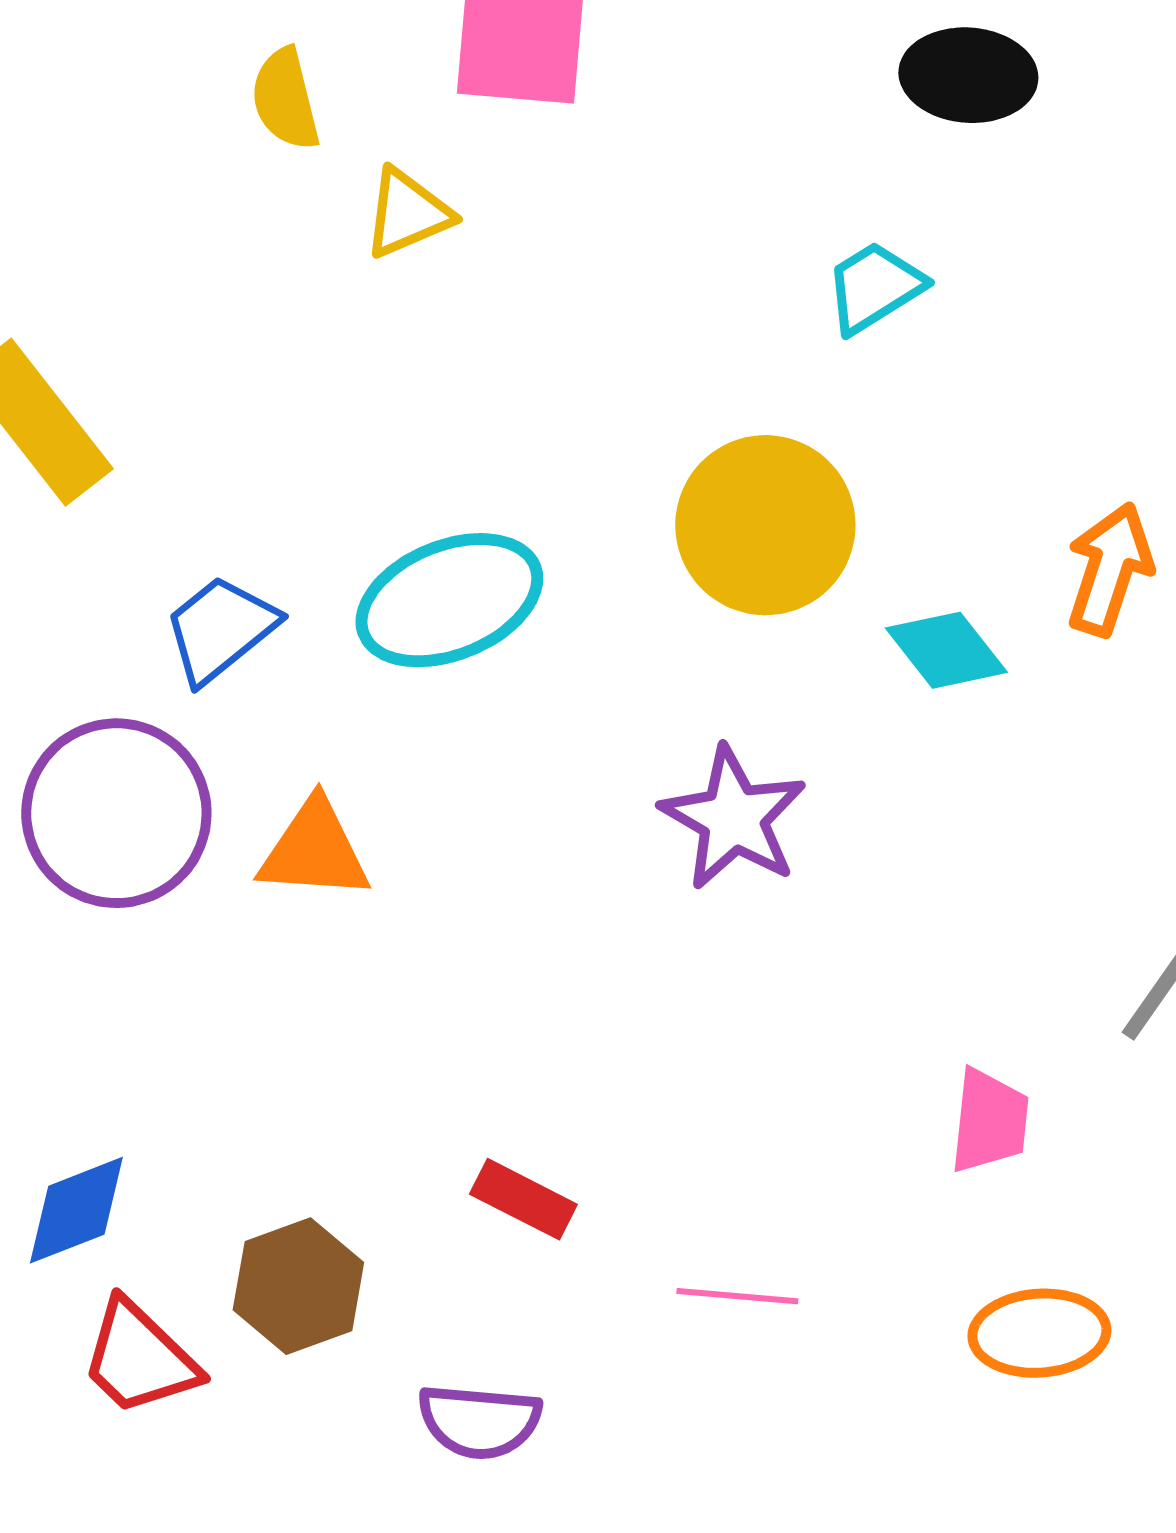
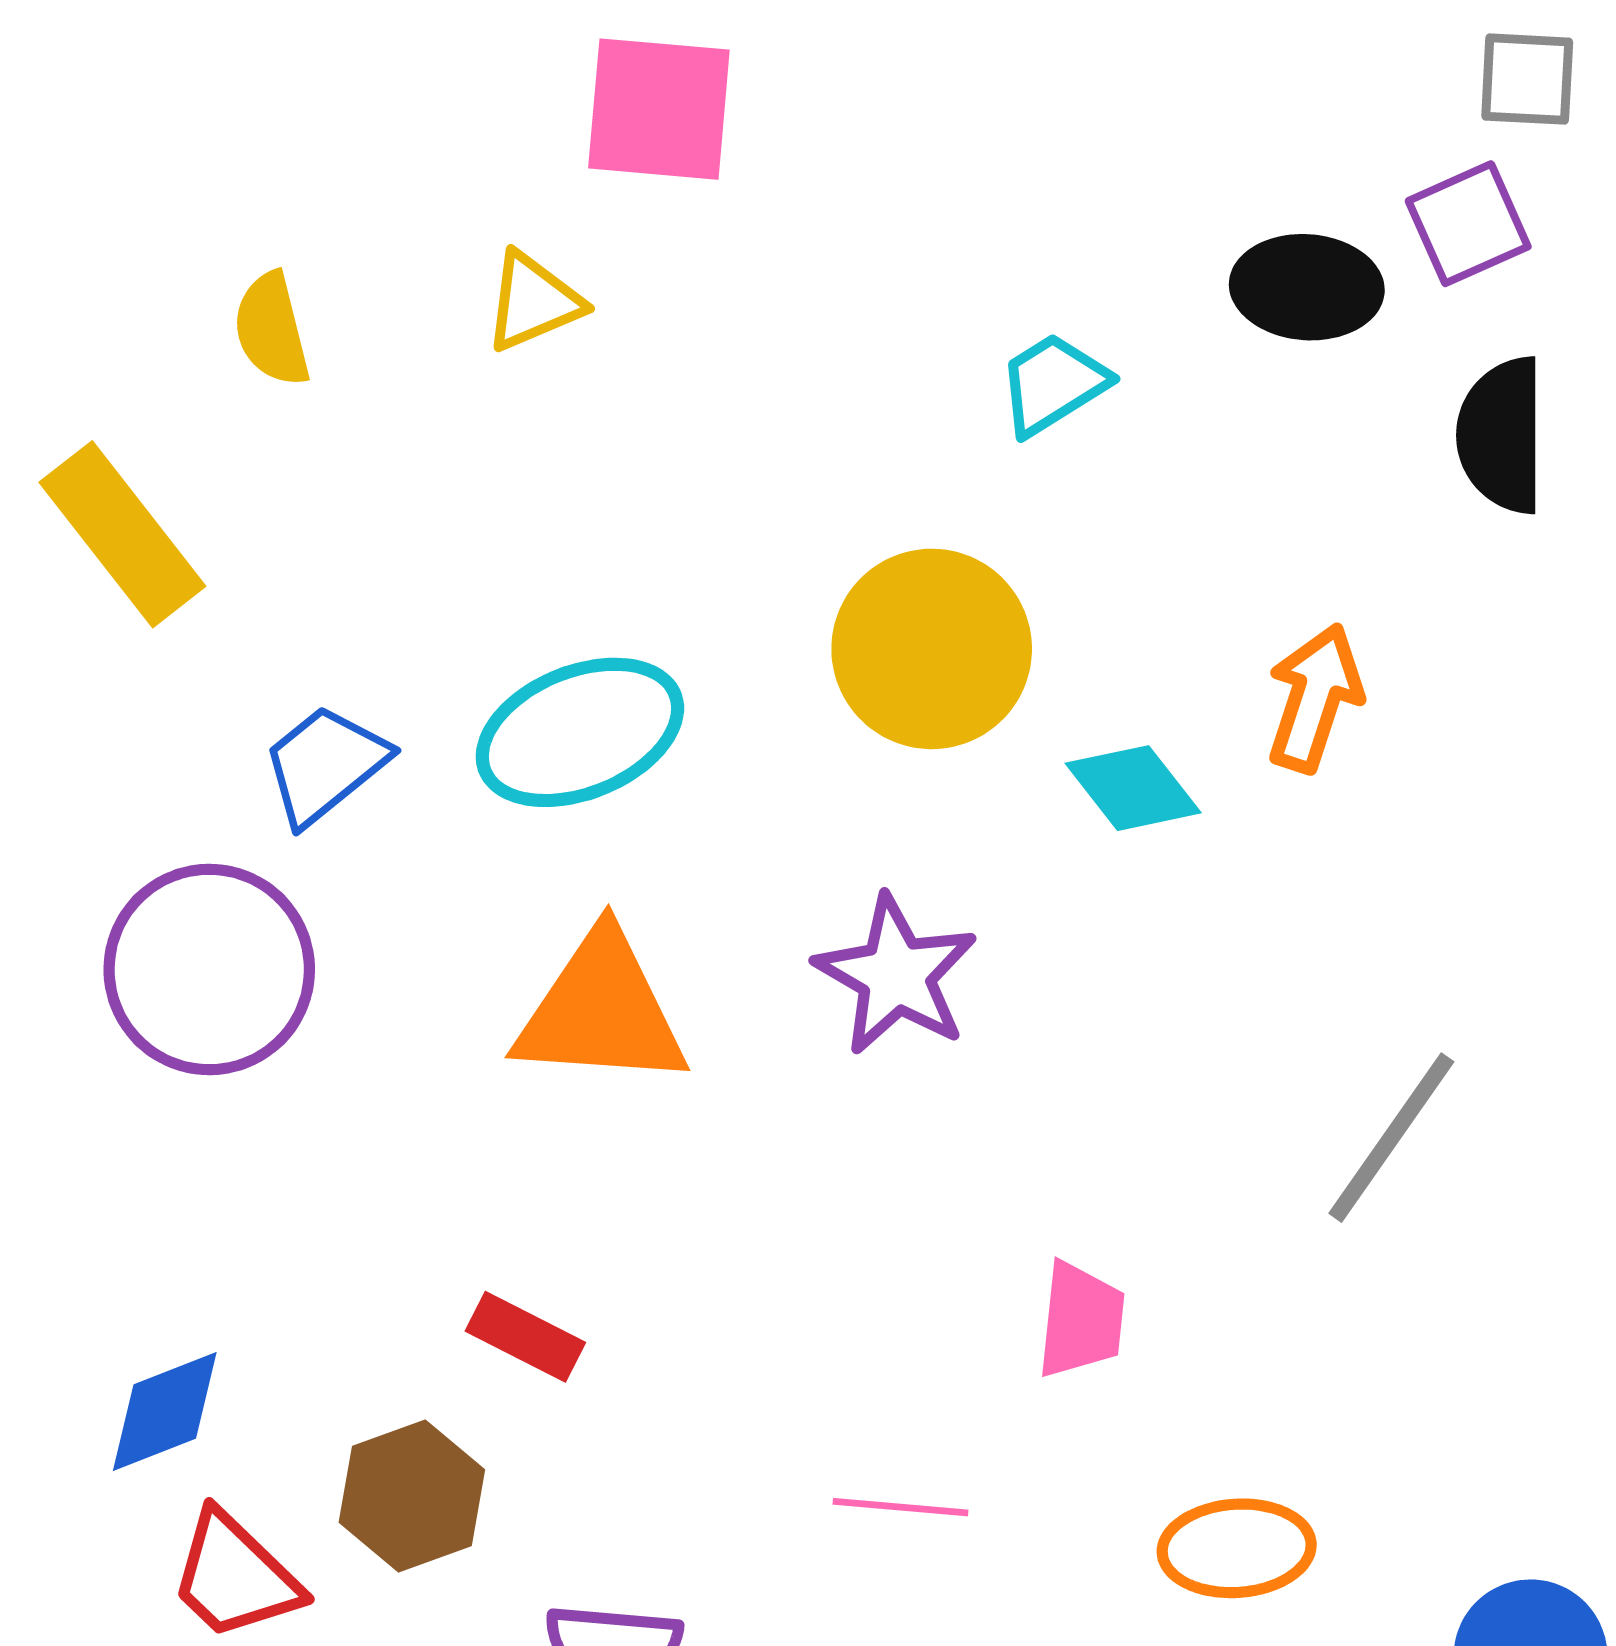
black ellipse: (968, 75) -> (1307, 287), moved
yellow semicircle: (285, 99) -> (272, 329), moved
orange triangle: (314, 850) -> (601, 1011), moved, size x1.4
pink trapezoid: (989, 1121) -> (1081, 1320), moved
red rectangle: (523, 1199) -> (525, 1337), moved

